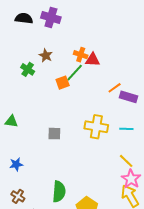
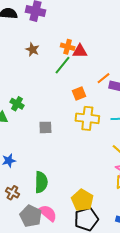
green cross: (28, 69) -> (17, 104), moved
orange square: (63, 83) -> (79, 94), moved
green semicircle: (59, 192) -> (41, 182), moved

